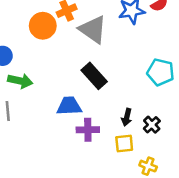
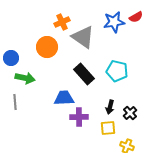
orange circle: (43, 26) -> (47, 47), moved
cyan pentagon: (161, 72) -> (117, 71), moved

